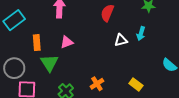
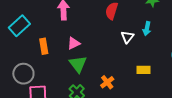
white triangle: (121, 40) -> (127, 37), turned -32
green triangle: (49, 63) -> (78, 64), moved
yellow rectangle: (136, 84) -> (143, 70), moved, turned -32

